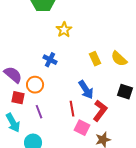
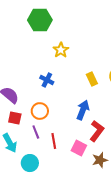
orange circle: (35, 85) -> (40, 111), moved
blue arrow: (86, 90) -> (83, 110), turned -126
red line: (72, 109) -> (54, 141), moved

